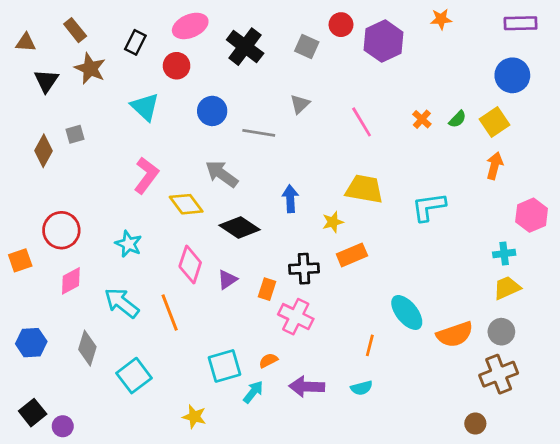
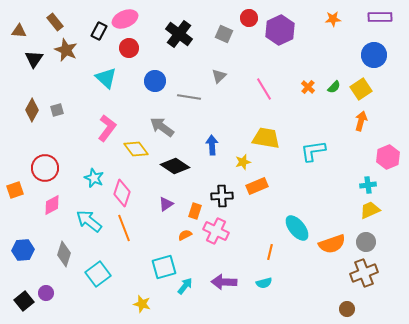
orange star: (441, 19) -> (333, 19), moved
pink ellipse: (190, 26) -> (125, 19), moved
gray square: (75, 134) -> (57, 110), moved
pink diamond: (190, 264) -> (122, 193), moved
orange semicircle: (268, 360) -> (185, 235), moved
purple circle: (63, 426) -> (46, 293), moved

